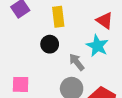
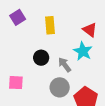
black circle: (50, 44) -> (41, 58), moved

